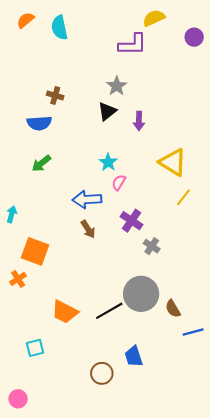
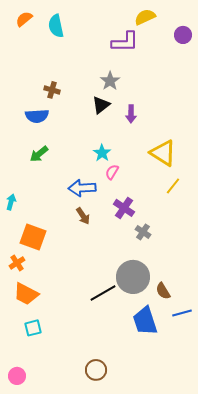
orange trapezoid: (65, 312) -> (26, 294), moved
blue trapezoid: (134, 356) -> (145, 321), moved, size x1.4
brown circle: (102, 373) -> (96, 370), moved

